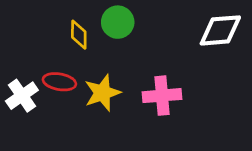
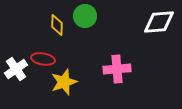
yellow star: (102, 93) -> (64, 82), moved

